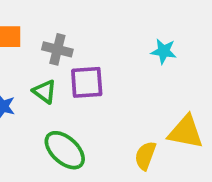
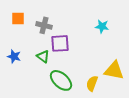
green triangle: (45, 92) -> (43, 56), moved
green ellipse: (65, 150) -> (61, 80), moved

